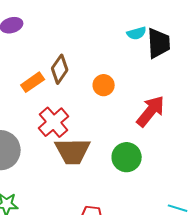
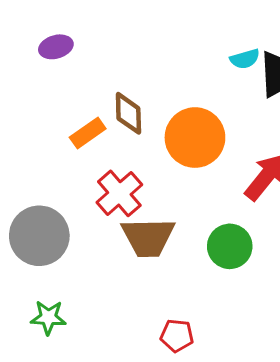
brown diamond: (60, 69) -> (128, 113), turned -36
orange circle: (104, 85) -> (195, 138), size x1.8

